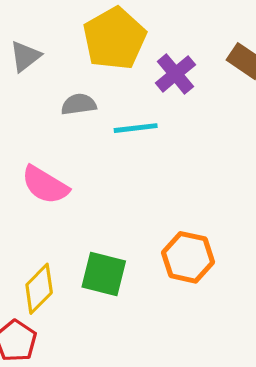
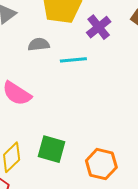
orange hexagon: (188, 257) -> (101, 164), moved

